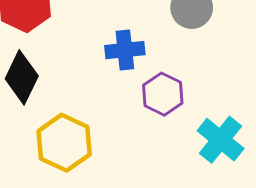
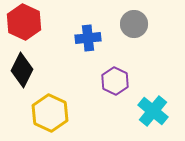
blue cross: (125, 50) -> (88, 38), moved

